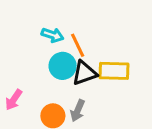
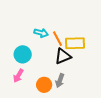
cyan circle: (63, 66) -> (23, 54), moved
yellow rectangle: (114, 71) -> (75, 43), moved

